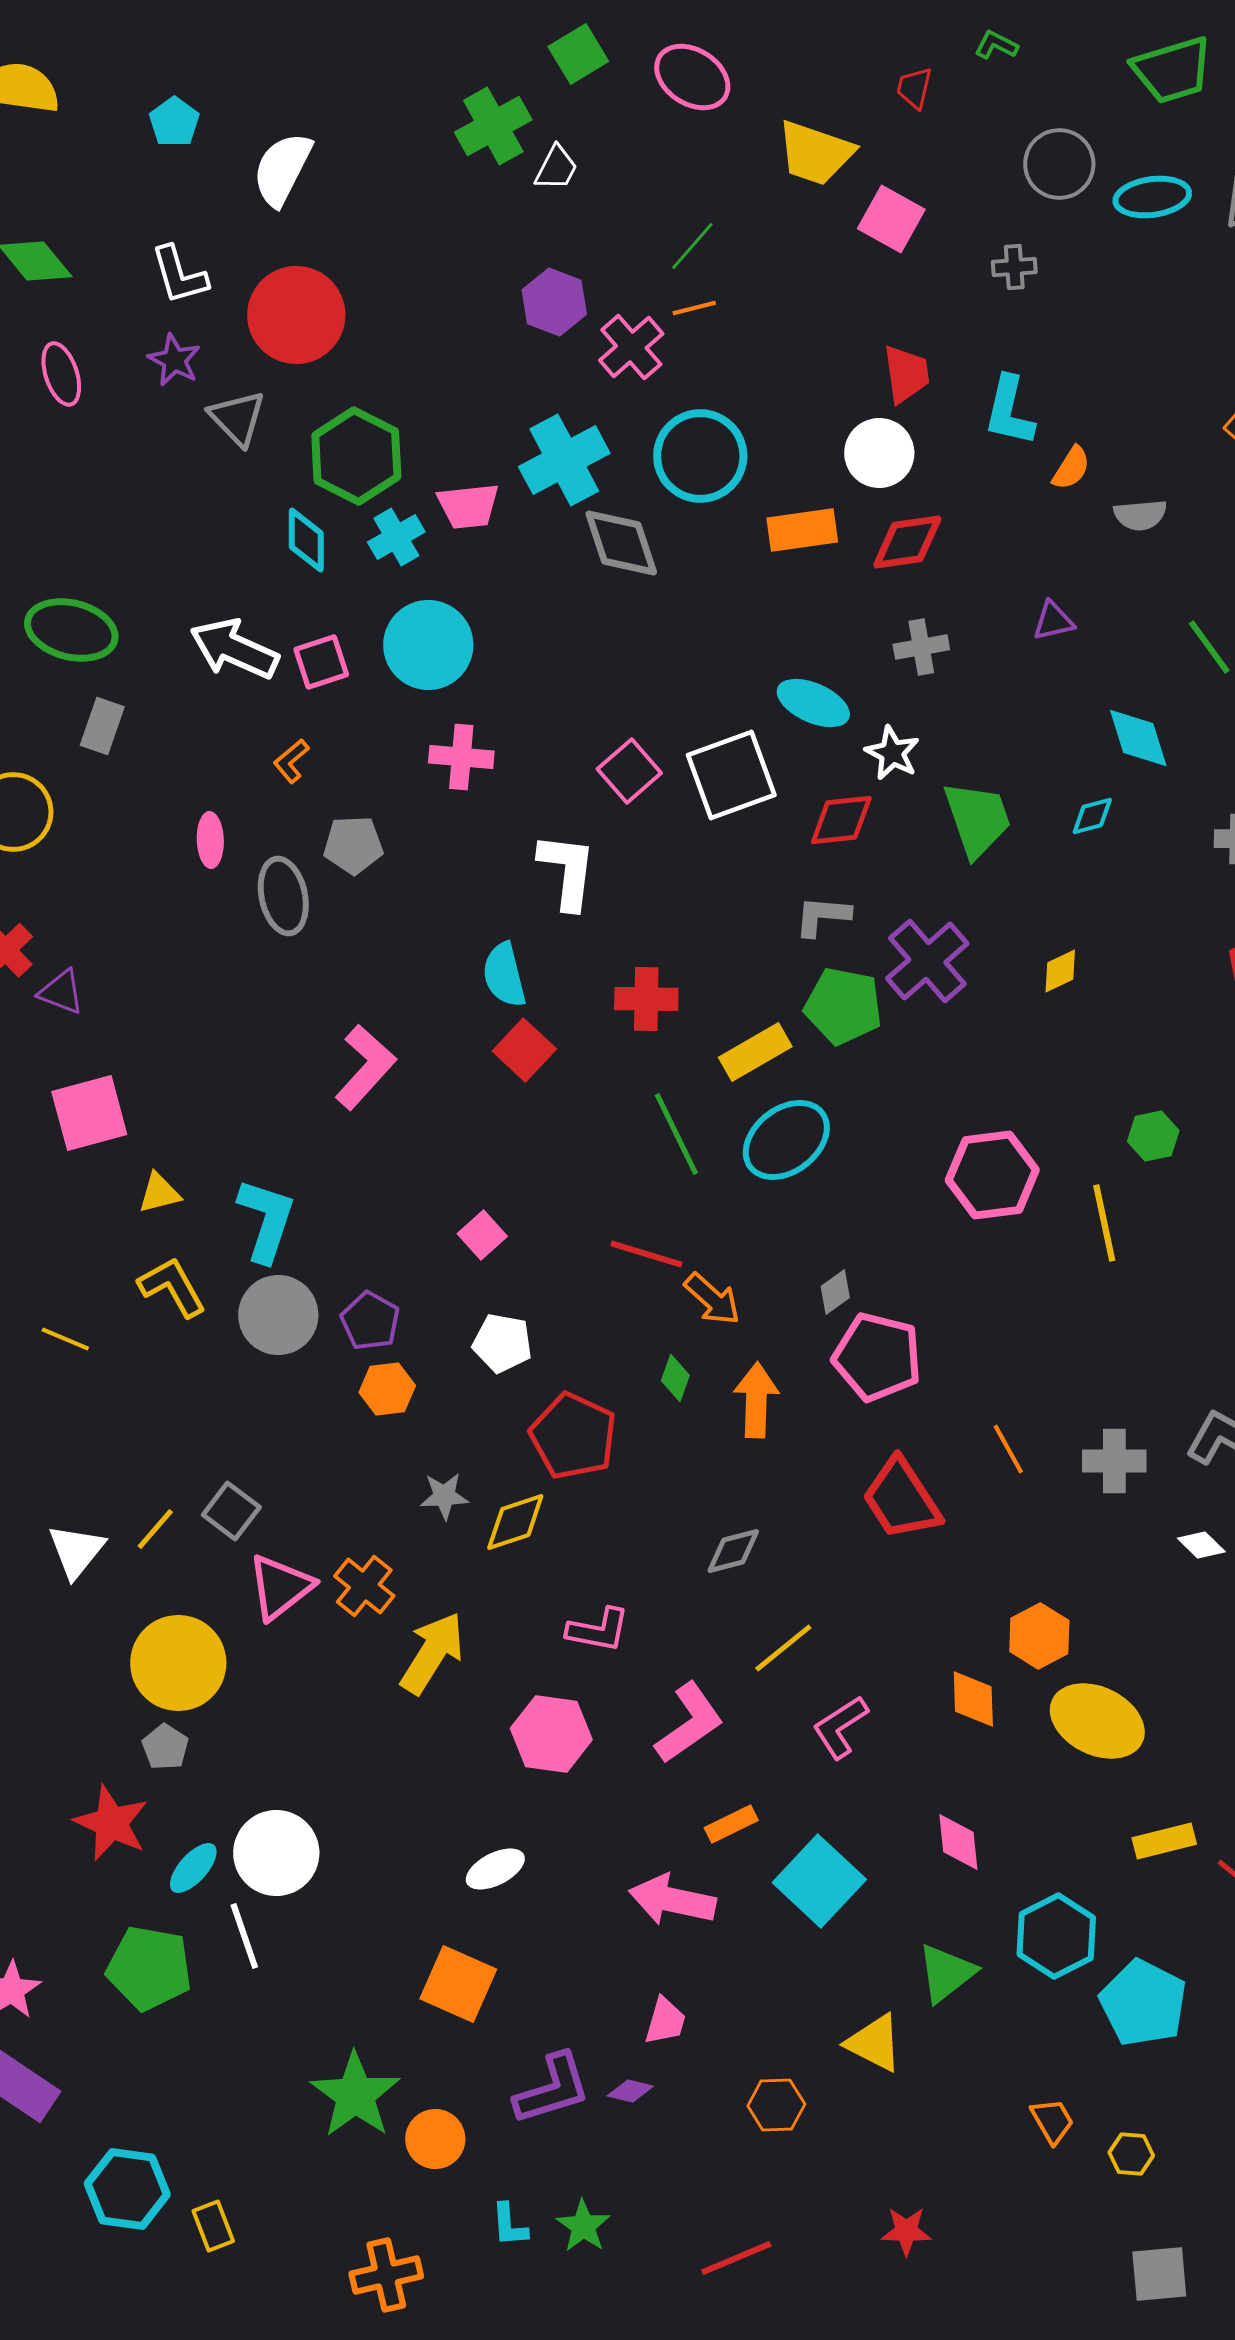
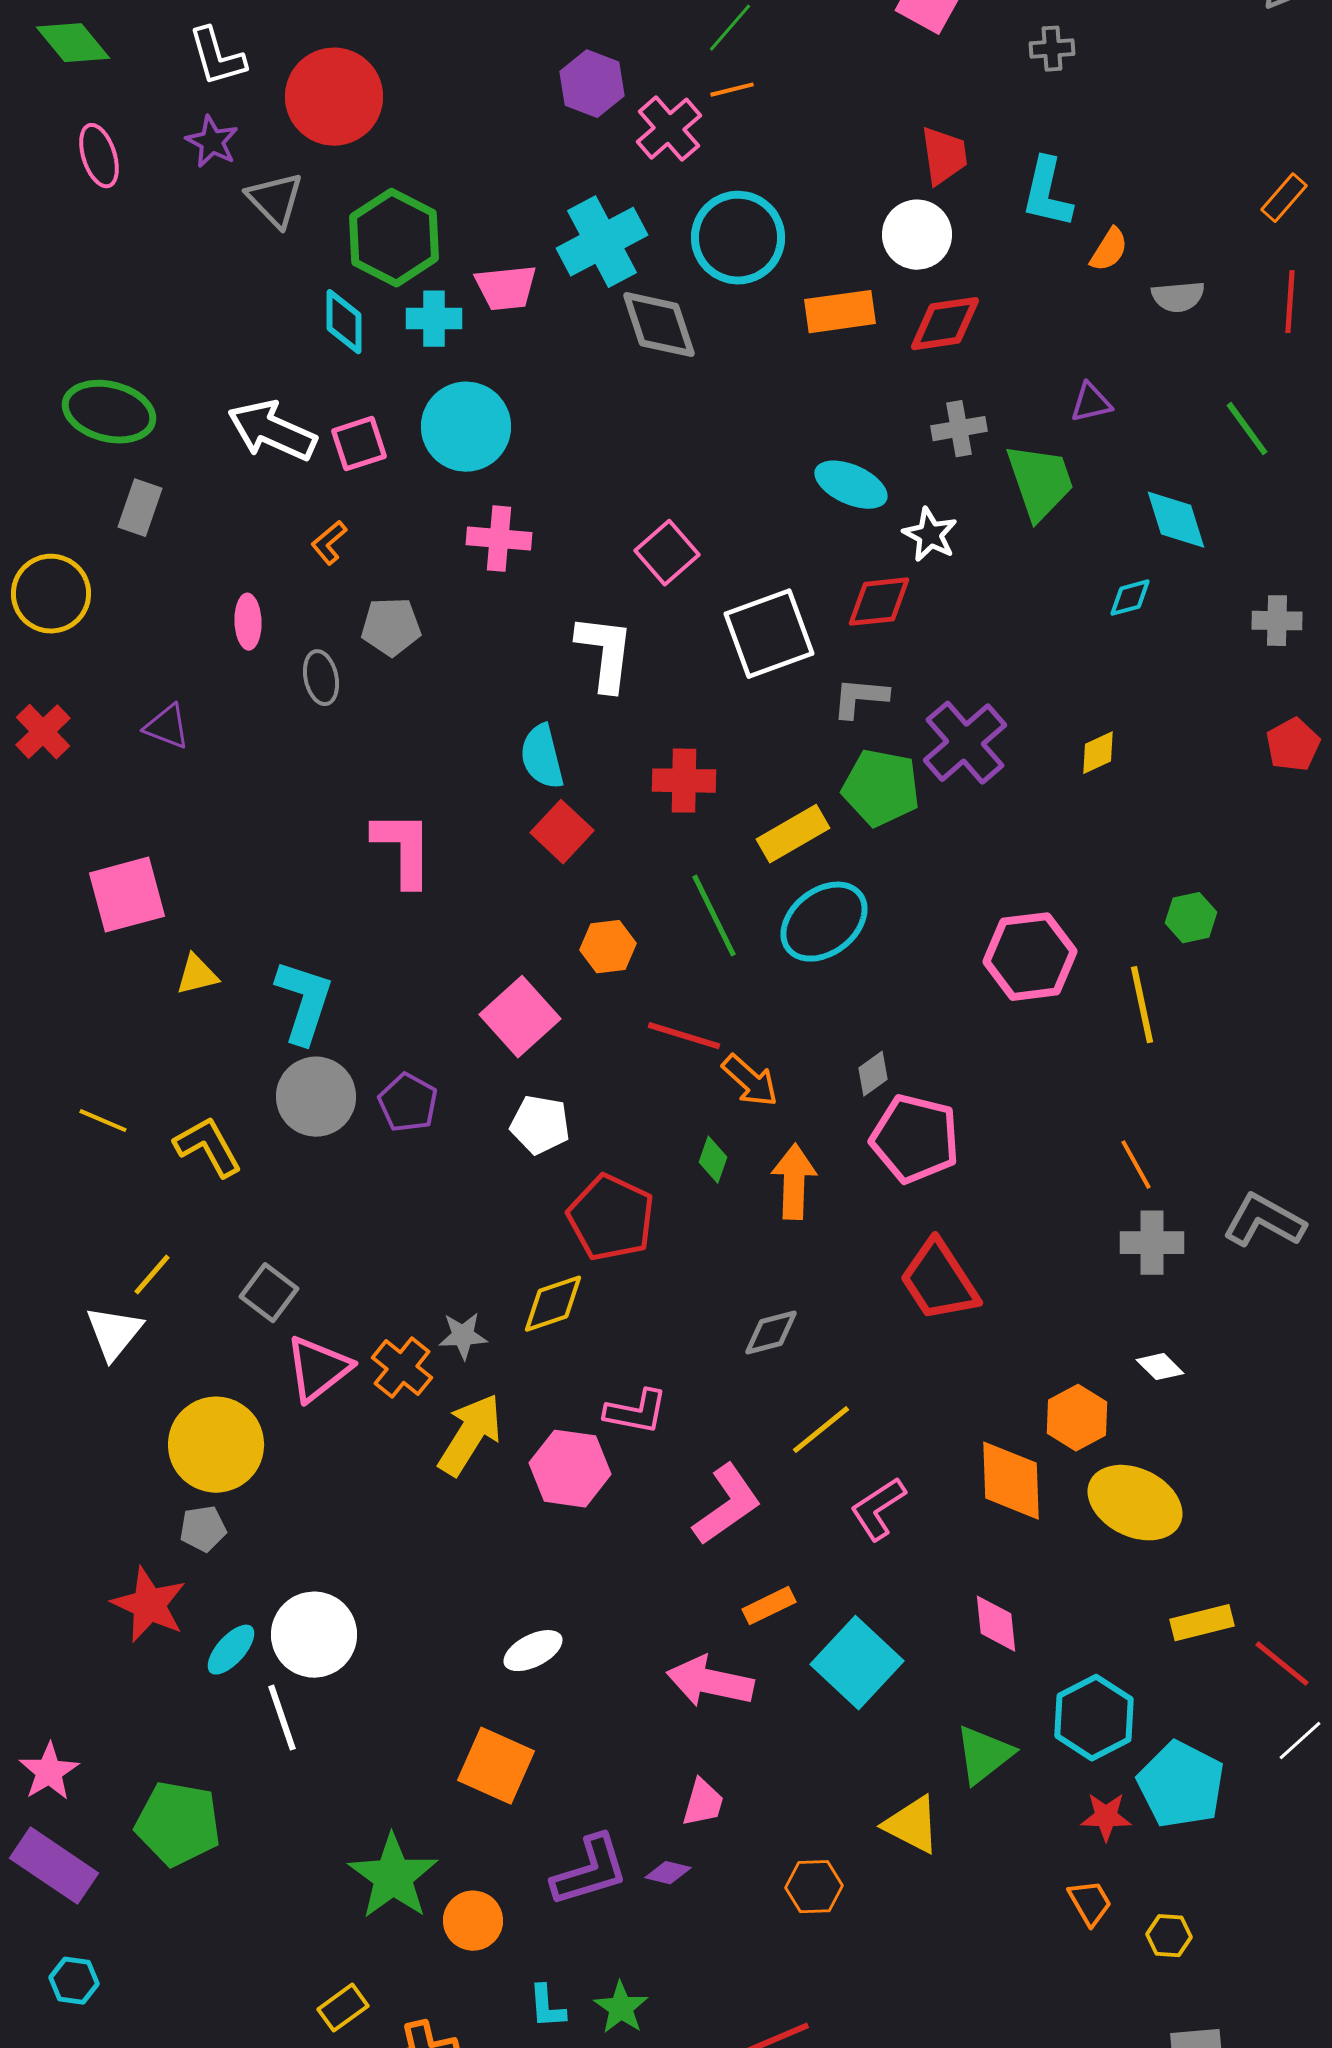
cyan cross: (396, 537) -> (434, 319), turned 30
white square: (731, 775) -> (769, 634), moved
green trapezoid: (977, 819) -> (1040, 482), moved
gray ellipse: (283, 896) -> (321, 678), size x0.7
purple triangle: (61, 992) -> (167, 727), moved
pink L-shape: (365, 1067) -> (403, 849), turned -42
pink square: (482, 1235) -> (520, 1017), size x1.6
yellow L-shape: (172, 1287) -> (208, 1147), moved
orange hexagon: (387, 1389) -> (608, 947), moved
orange line: (1008, 1449) -> (1136, 1165), moved
gray star: (444, 1496) -> (463, 1336), moved
yellow line: (155, 1529) -> (152, 1275), moved
white diamond: (1201, 1545) -> (1160, 1367), moved
orange diamond: (973, 1699) -> (1011, 1481), size x1.4
pink hexagon: (551, 1734) -> (570, 1469), moved
gray pentagon: (165, 1747) -> (203, 1529), turned 30
green pentagon: (149, 1968) -> (178, 1824), moved
cyan hexagon: (127, 2189) -> (74, 1981), moved, size x0.6
yellow rectangle: (213, 2226) -> (343, 2008), moved, turned 75
red star: (906, 2231) -> (1106, 1817), moved

